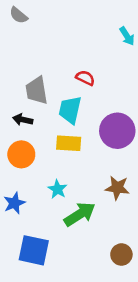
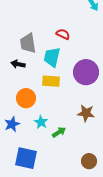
orange circle: (21, 154) -> (26, 98), moved
cyan star: (57, 189) -> (41, 122), moved
green arrow: (80, 214) -> (59, 132), size x0.6

